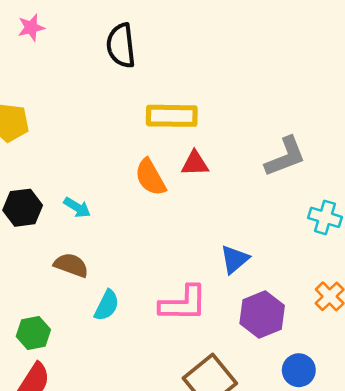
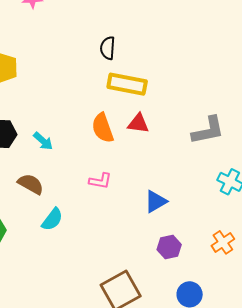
black semicircle: (121, 46) -> (108, 48), moved, size x0.7
pink L-shape: (183, 303) -> (100, 181), moved, size x0.6
purple hexagon: (262, 314) -> (169, 247), size x0.7

